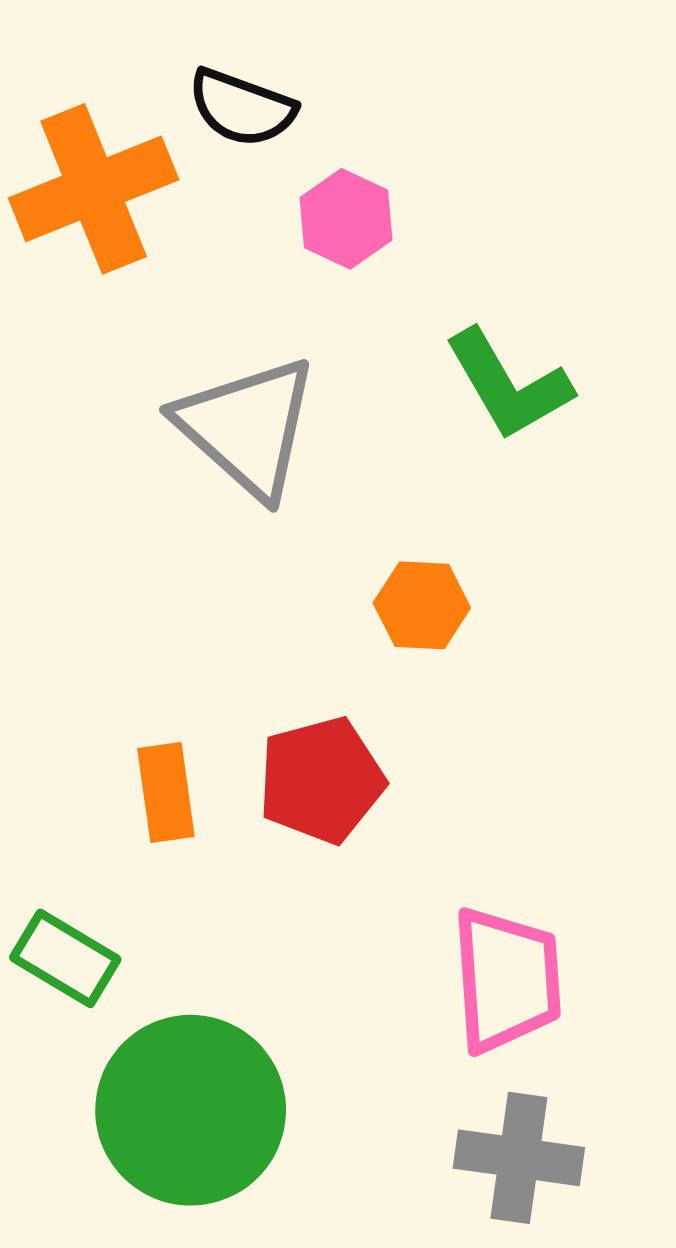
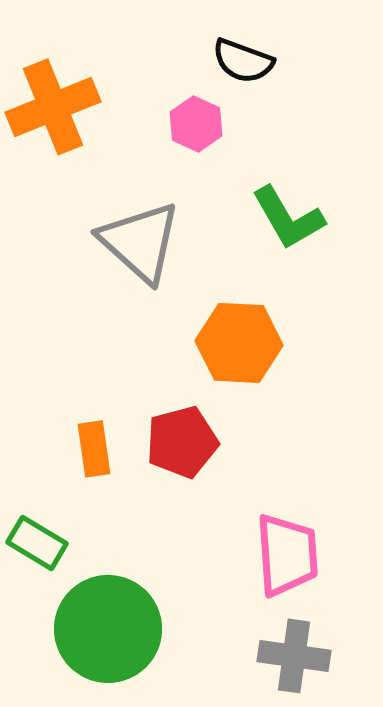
black semicircle: (242, 108) -> (243, 61), moved
orange hexagon: (422, 605) -> (239, 343), size x1.6

